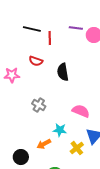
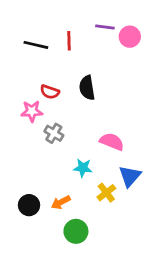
black line: (32, 29) -> (36, 45), moved
red semicircle: (36, 61) -> (50, 92), moved
pink star: (12, 75) -> (32, 111), moved
orange arrow: (44, 144) -> (61, 202), moved

